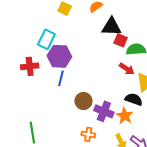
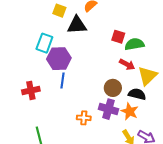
black triangle: (111, 27) -> (77, 25), moved
red cross: (30, 66) -> (31, 90), moved
brown circle: (83, 101) -> (113, 88), moved
orange cross: (88, 134) -> (84, 118), moved

